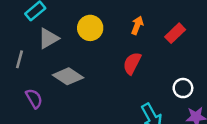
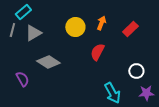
yellow circle: (90, 28) -> (75, 27), moved
gray line: (20, 59) -> (12, 30), moved

